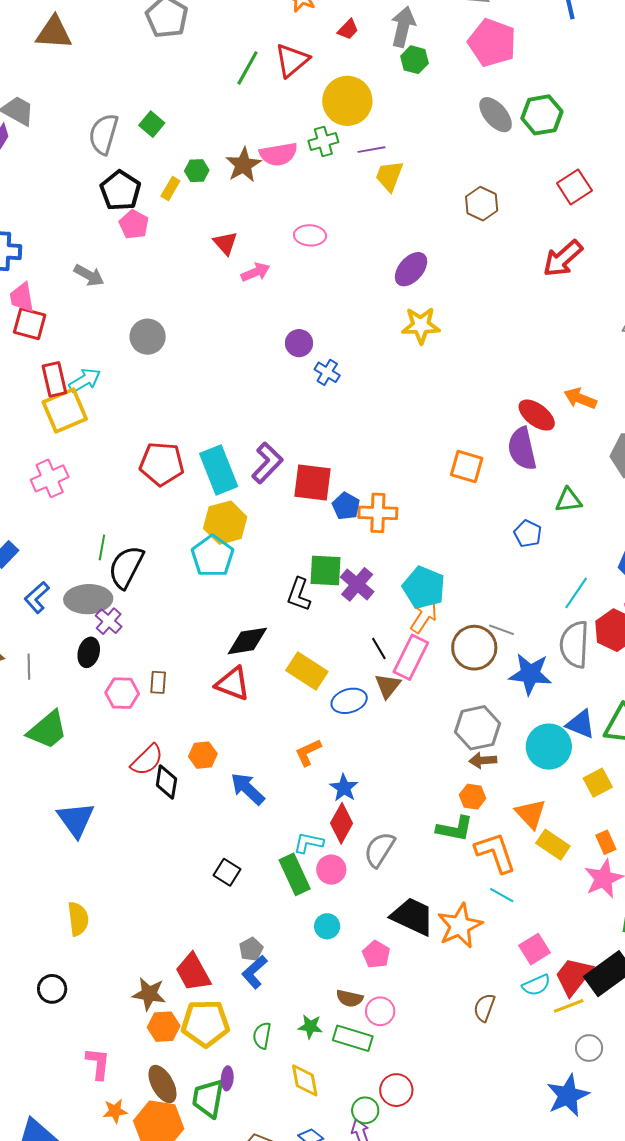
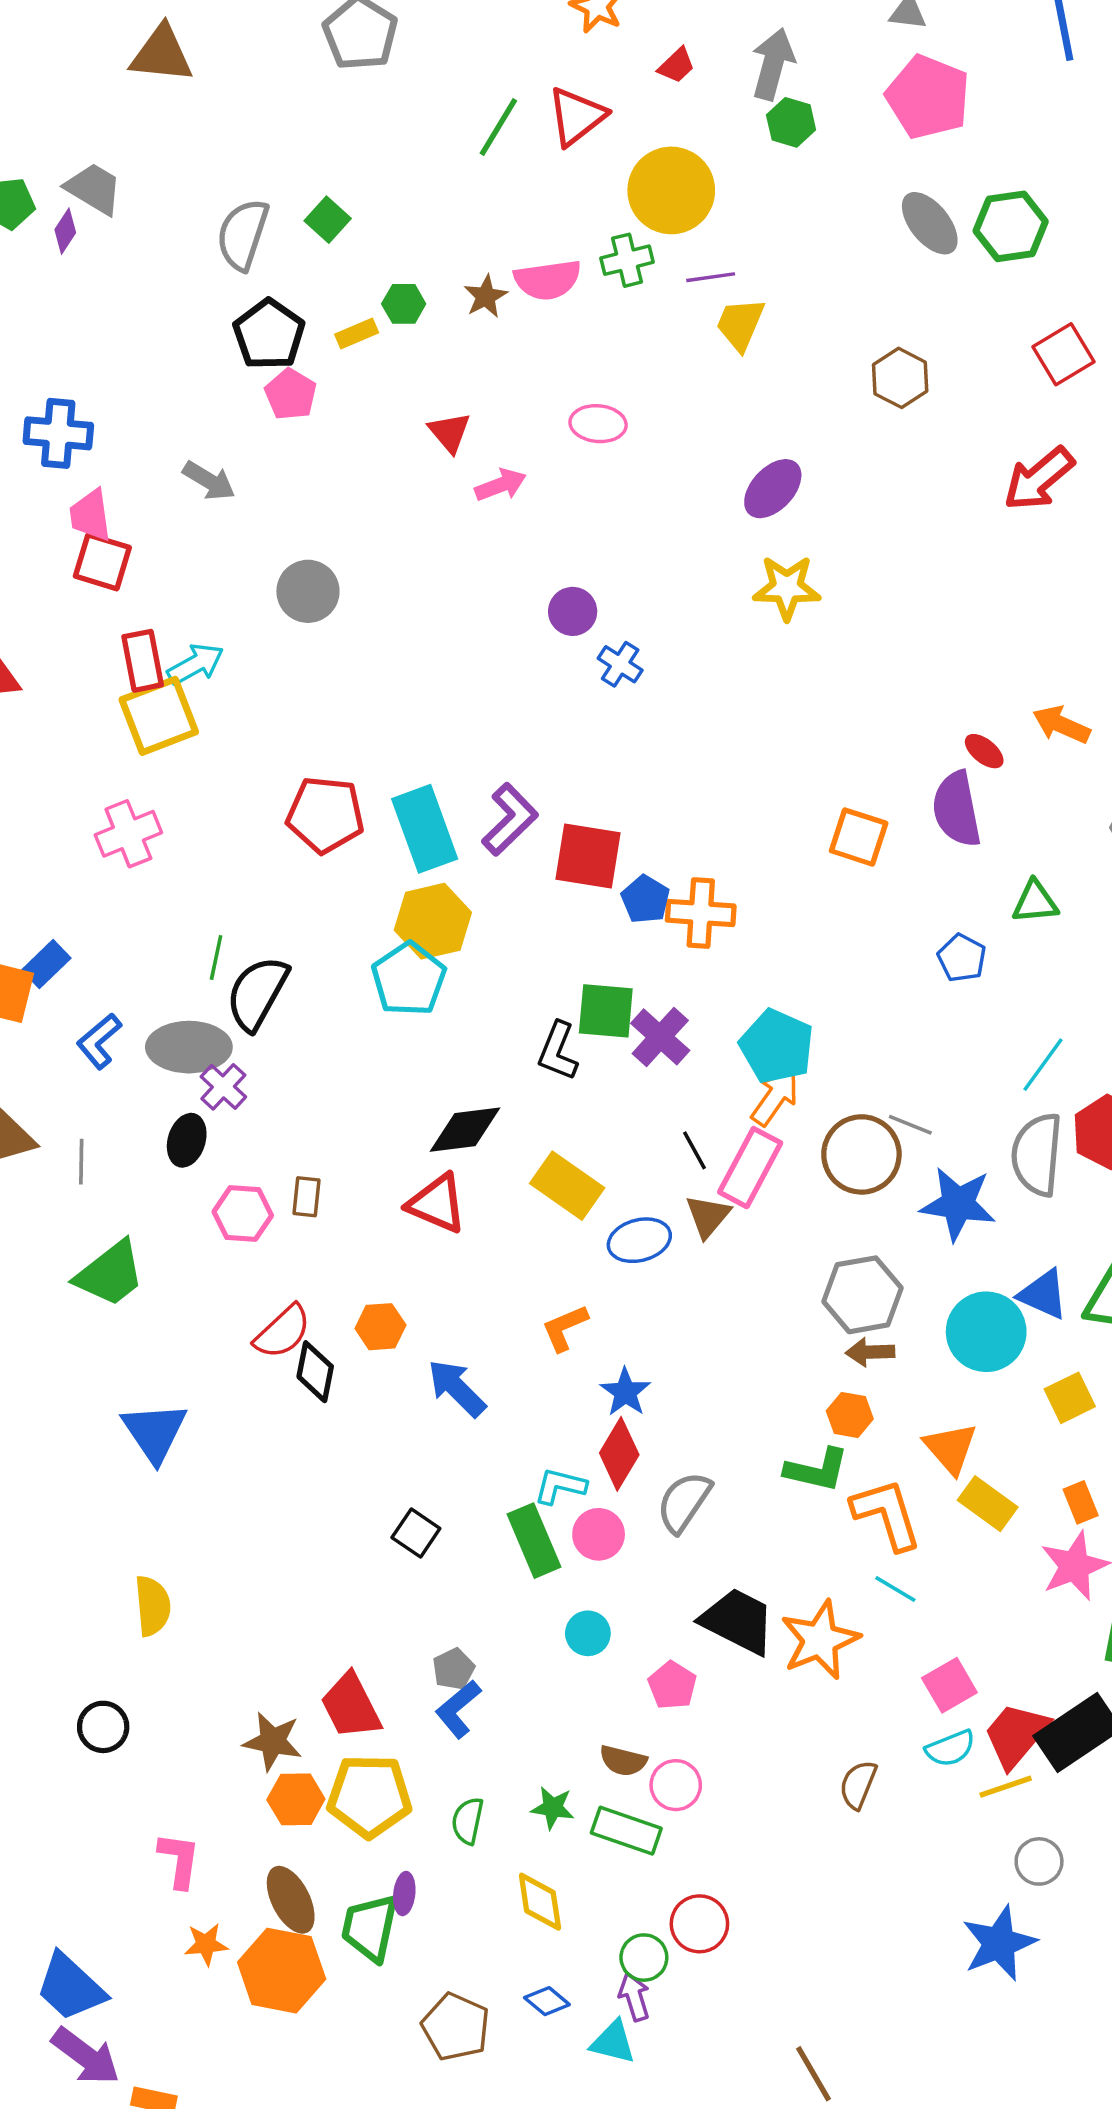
brown star: (243, 165) -> (486, 296), size x0.7
yellow rectangle: (170, 188) -> (357, 333), turned 35
red ellipse: (537, 415) -> (984, 751), size x0.6

